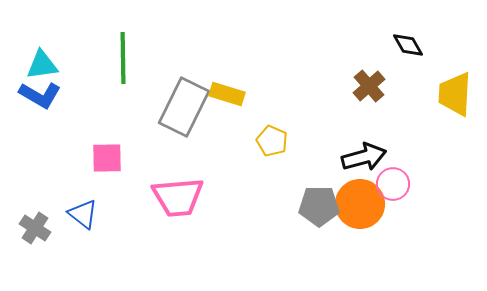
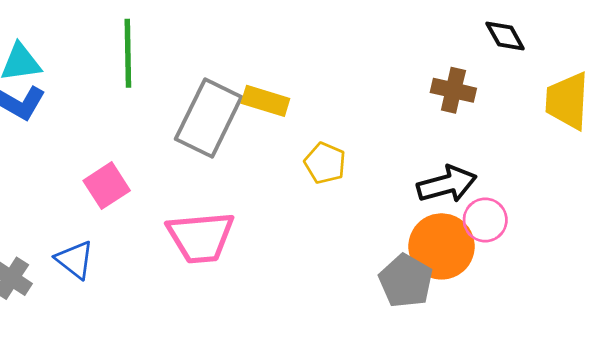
brown cross: (369, 86) -> (453, 90), turned -36
pink square: (107, 158) -> (107, 186), turned -32
gray pentagon: (319, 206) -> (406, 281), moved, turned 30

